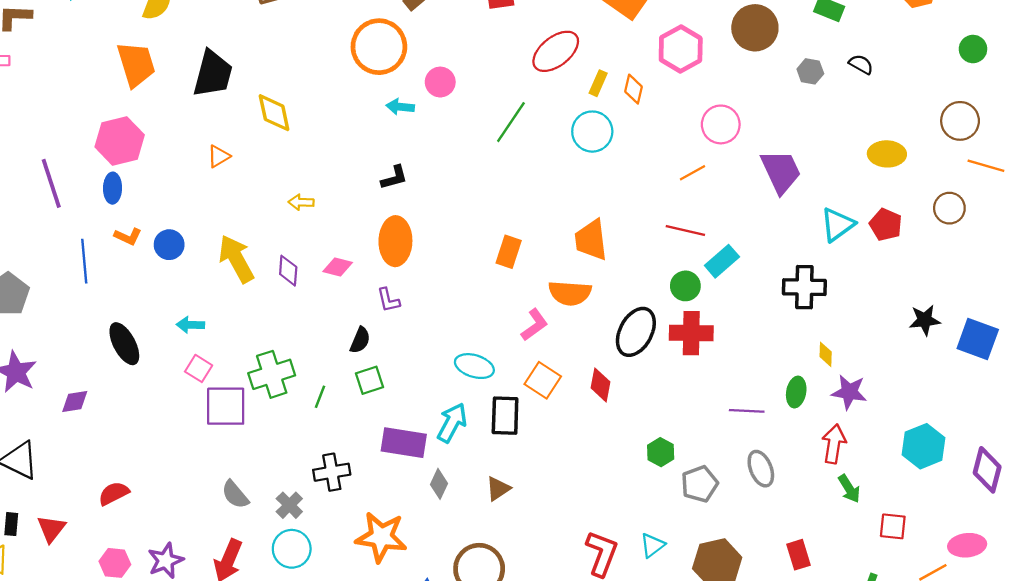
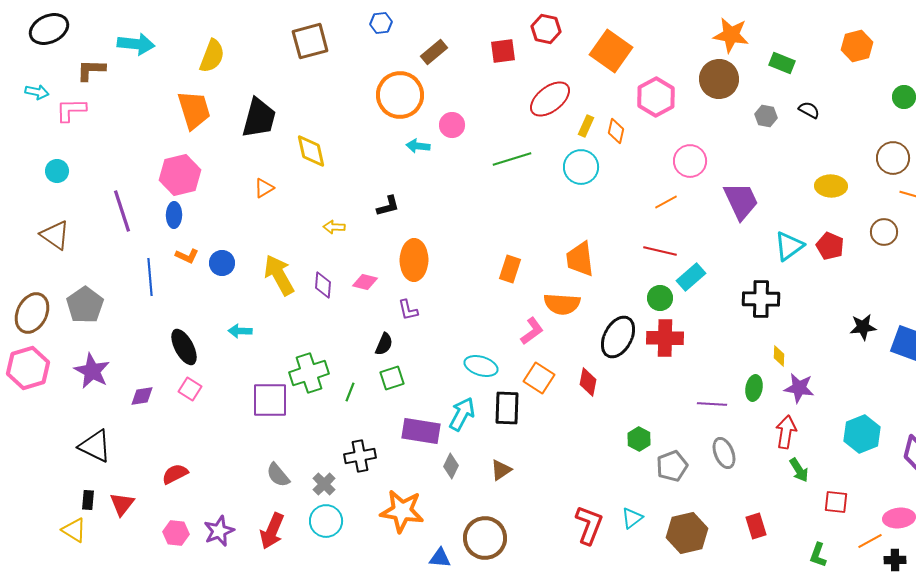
green line: (511, 122) -> (512, 159), turned 39
black L-shape: (394, 177) -> (388, 206), moved
pink square: (199, 368) -> (190, 389), moved

